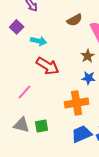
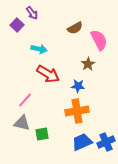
purple square: (17, 27) -> (17, 25), moved
blue star: (89, 78) -> (78, 86), moved
gray triangle: (22, 125) -> (22, 123), moved

